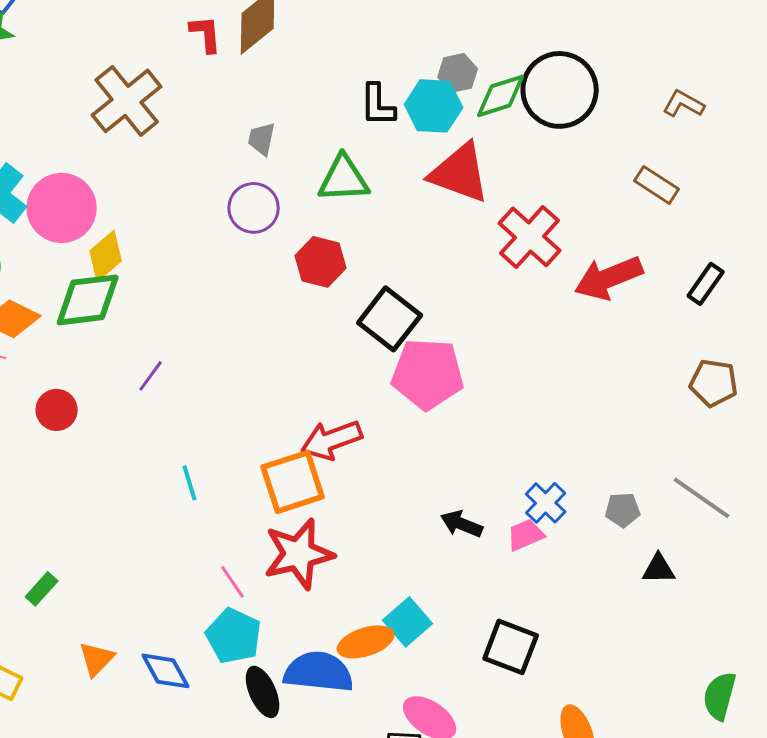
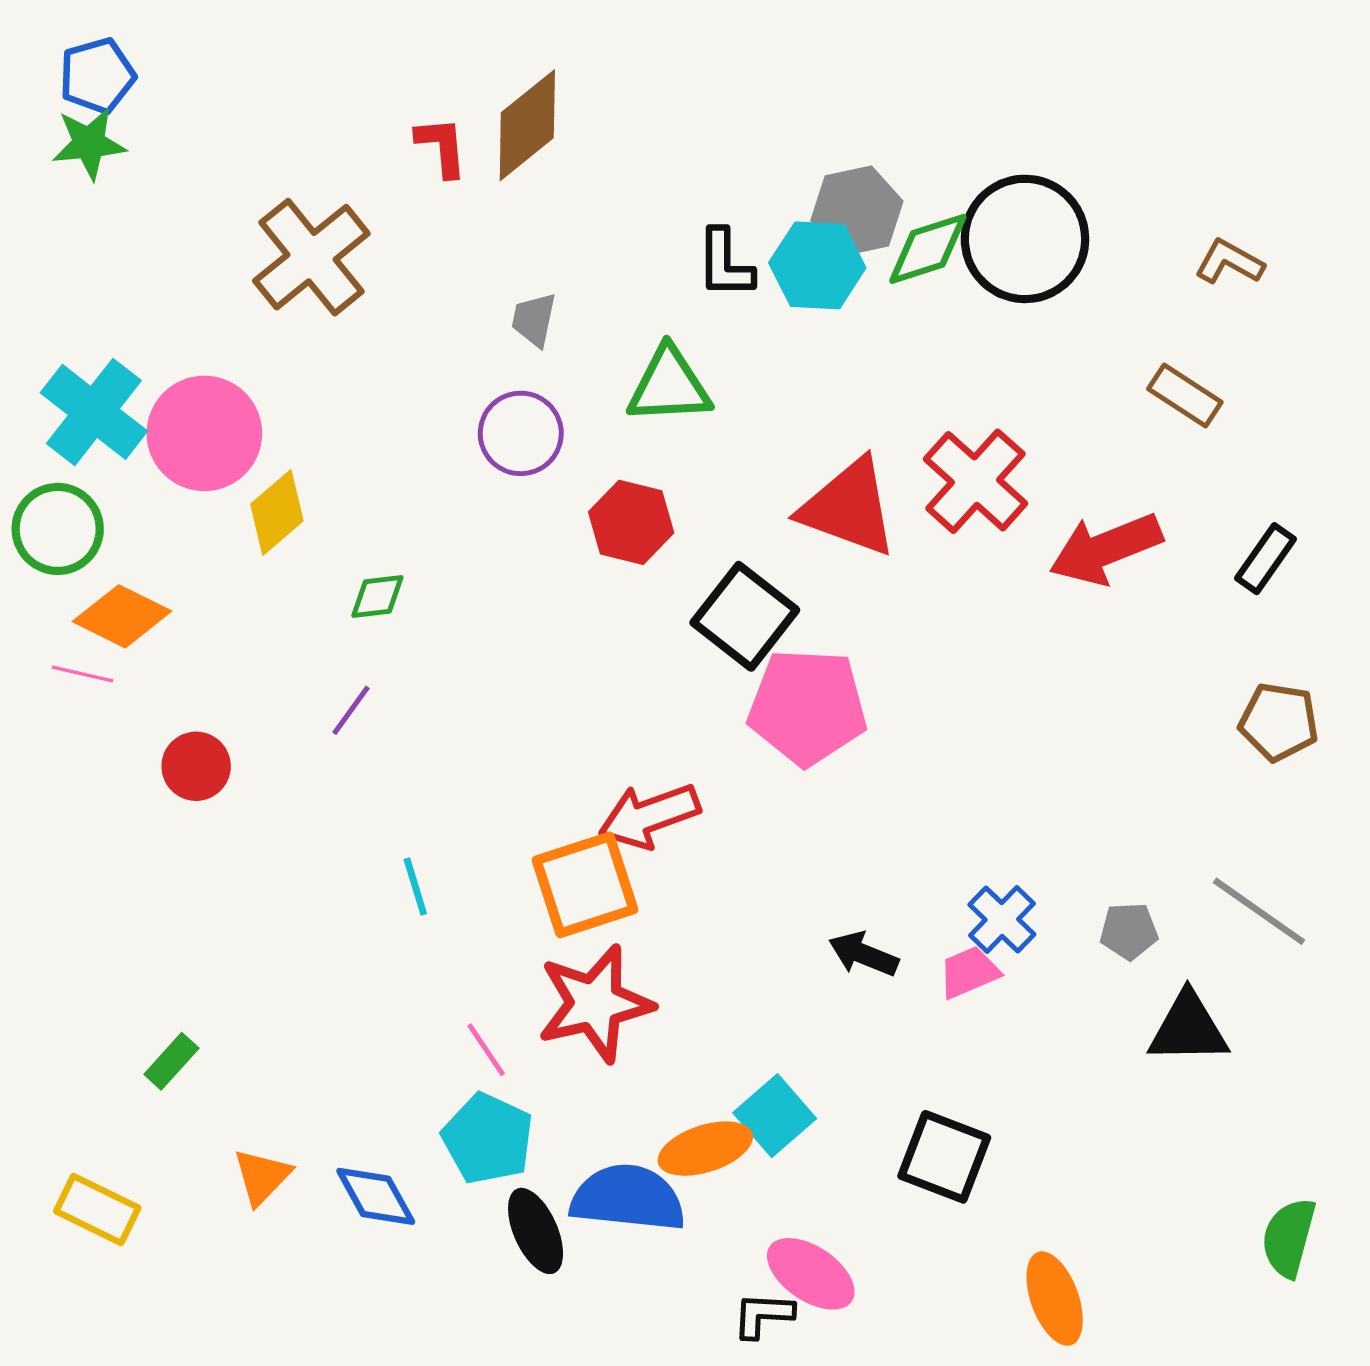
gray hexagon: (458, 73) -> (857, 211), size x1.4
red triangle: (460, 173) -> (849, 508), moved
green diamond: (88, 300) -> (377, 597), moved, size x0.5
black triangle: (659, 569) -> (1188, 1028), size x1.5

